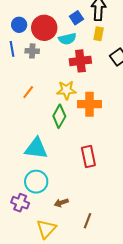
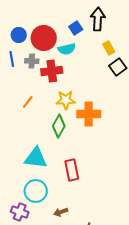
yellow rectangle: (99, 34) -> (109, 48), moved, turned -40
red cross: (80, 61) -> (52, 71), moved
red rectangle: (88, 156) -> (72, 170), moved

